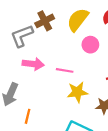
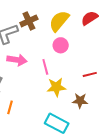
pink circle: (90, 45) -> (61, 45), moved
pink line: (65, 70) -> (45, 67), turned 63

